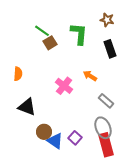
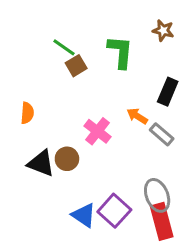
black rectangle: (110, 49) -> (168, 92), moved, turned 42
gray rectangle: (106, 101) -> (162, 134), moved
brown circle: (44, 132) -> (67, 159), moved
purple square: (75, 138) -> (114, 211), size x1.5

